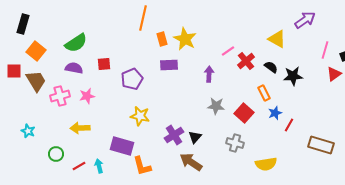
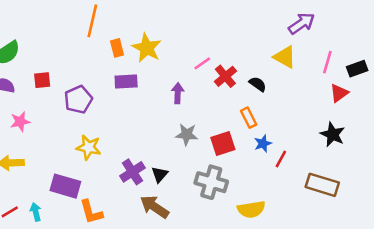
yellow triangle: (277, 39) -> (285, 57), moved
black star: (293, 76) -> (333, 134), moved, turned 30
red square: (244, 113) -> (223, 143), turned 30
gray cross: (235, 143) -> (211, 182), size x1.4

